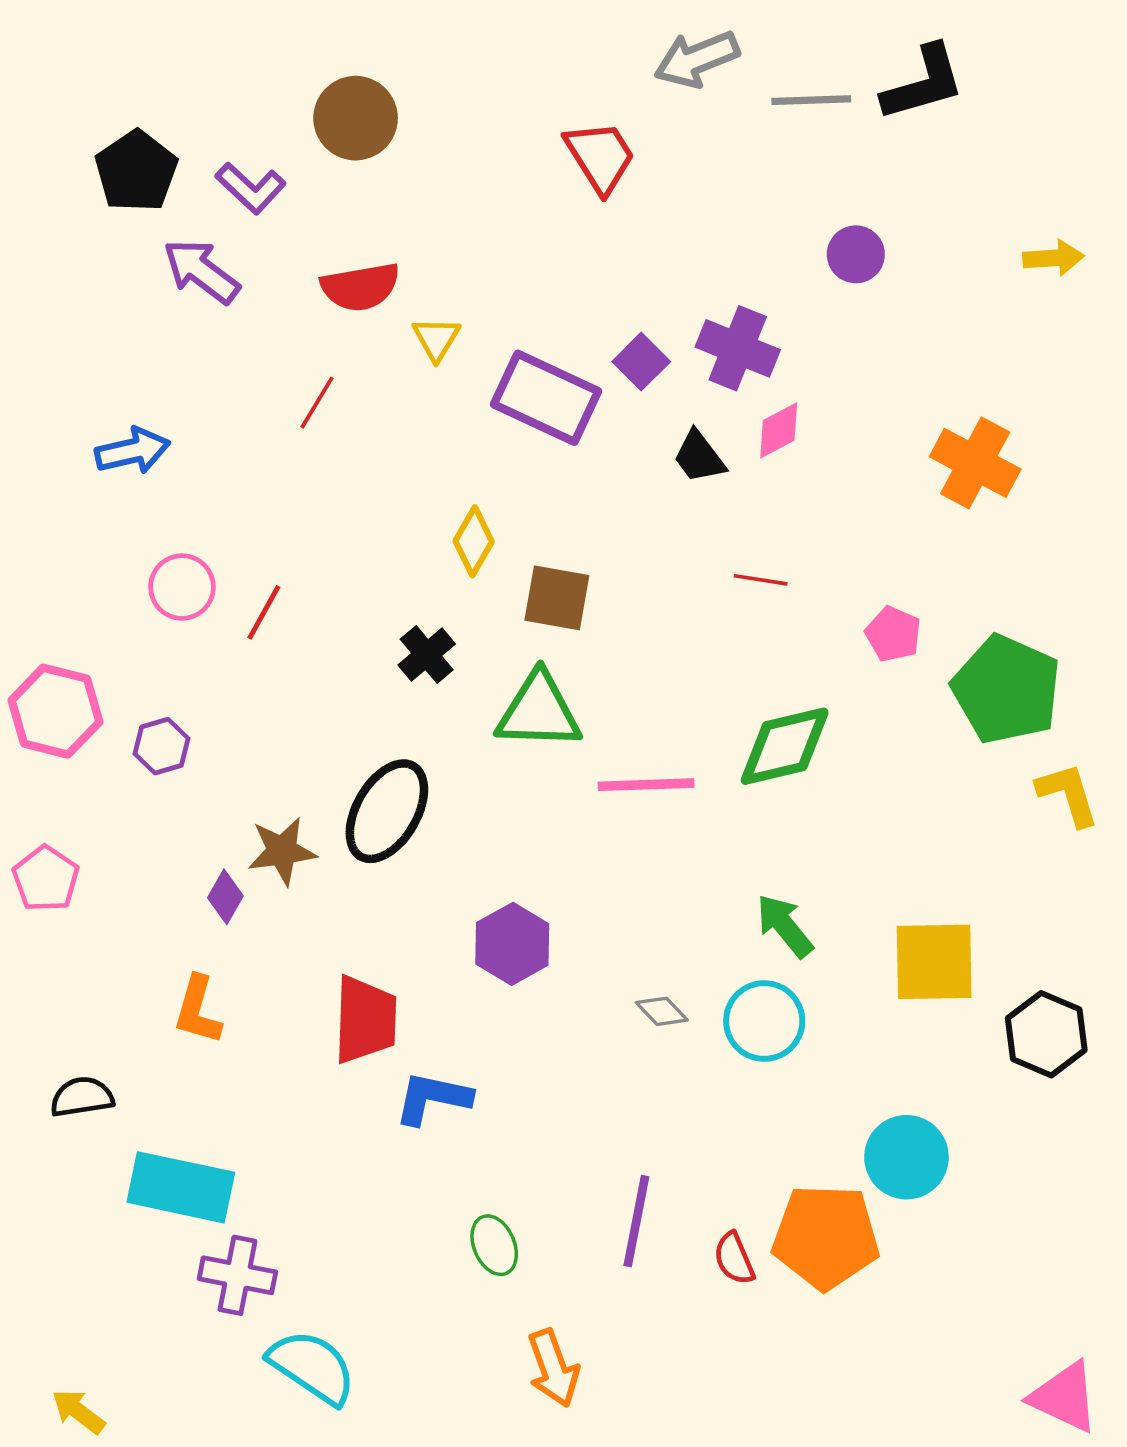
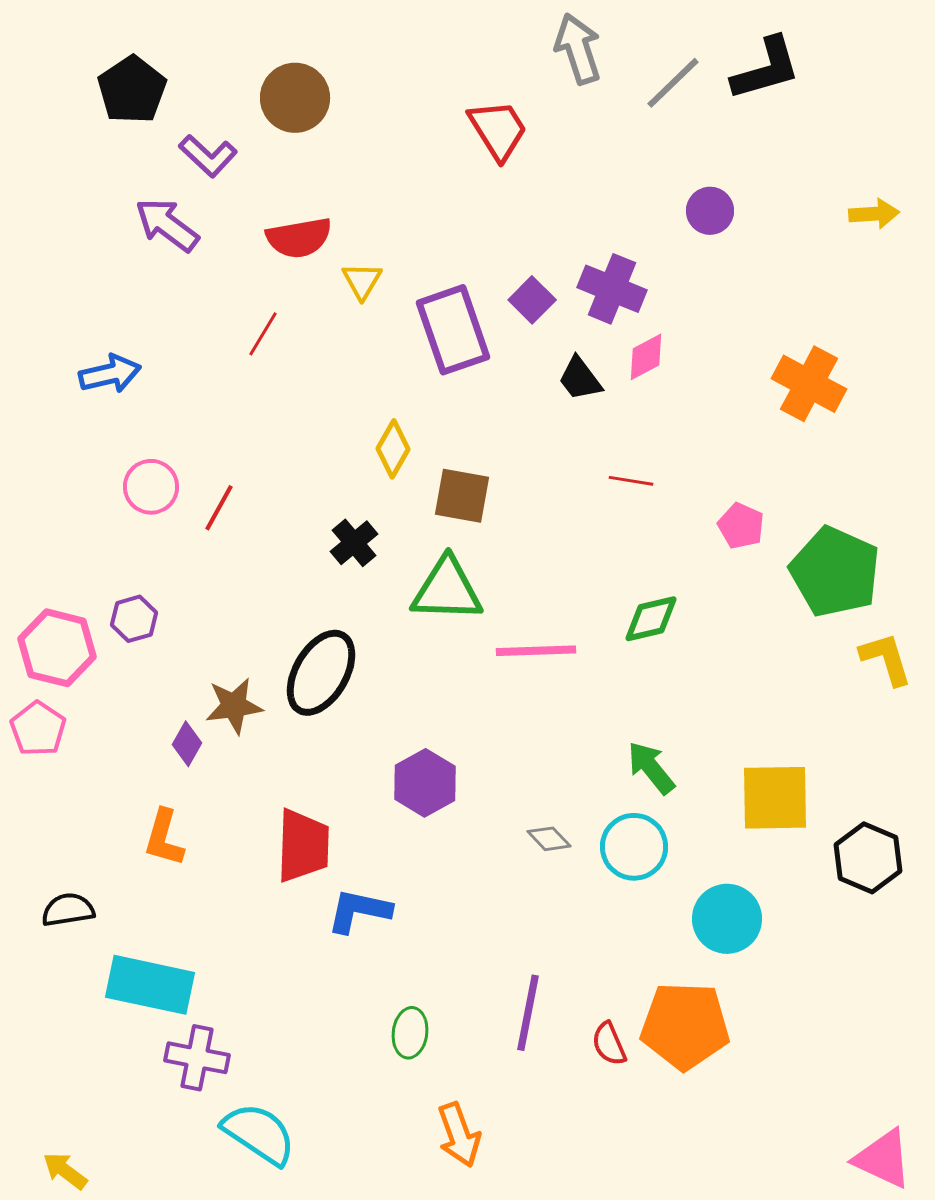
gray arrow: (697, 59) -> (578, 49), turned 94
gray line: (811, 100) -> (673, 83), turned -42
black pentagon: (136, 171) -> (132, 90), moved
purple rectangle: (546, 398) -> (453, 330), turned 46
pink hexagon: (55, 711) -> (57, 648), moved
green diamond: (785, 746) -> (651, 619), size x0.7
cyan circle: (906, 1157) -> (727, 919), moved
green ellipse: (494, 1245) -> (410, 1033), turned 30

